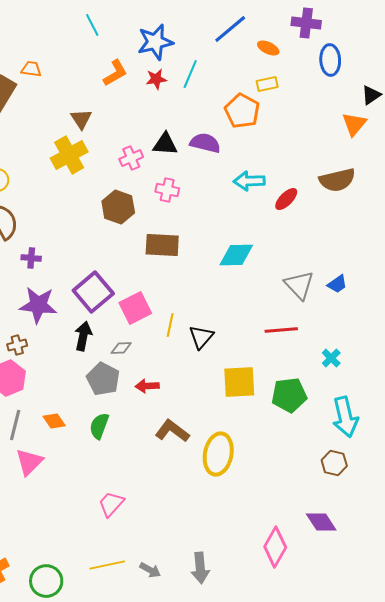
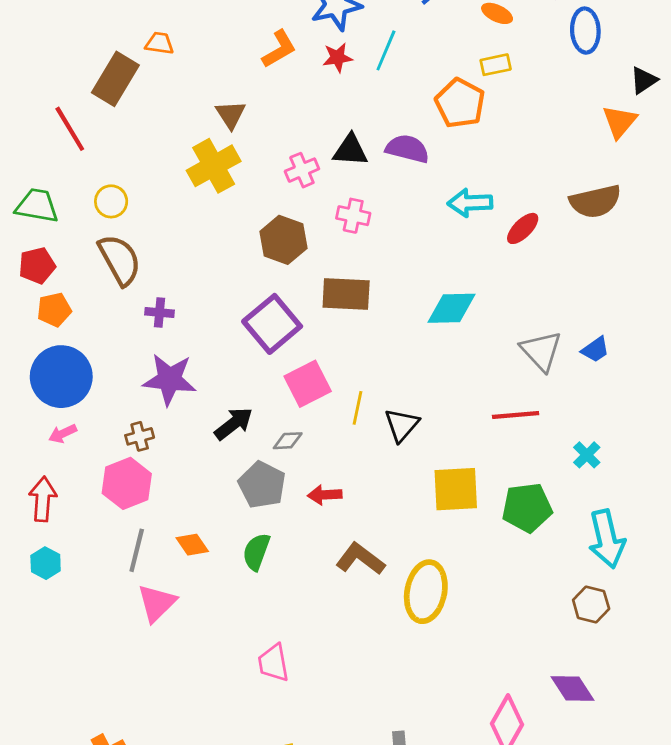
purple square: (93, 292) -> (272, 324), moved
black arrow: (83, 336) -> (234, 424), turned 40
pink trapezoid: (111, 504) -> (273, 663), turned -52

